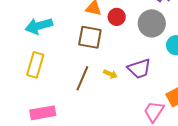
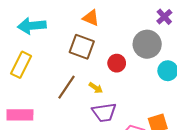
red circle: (117, 17) -> (117, 63), moved
purple trapezoid: (139, 69) -> (104, 112), moved

